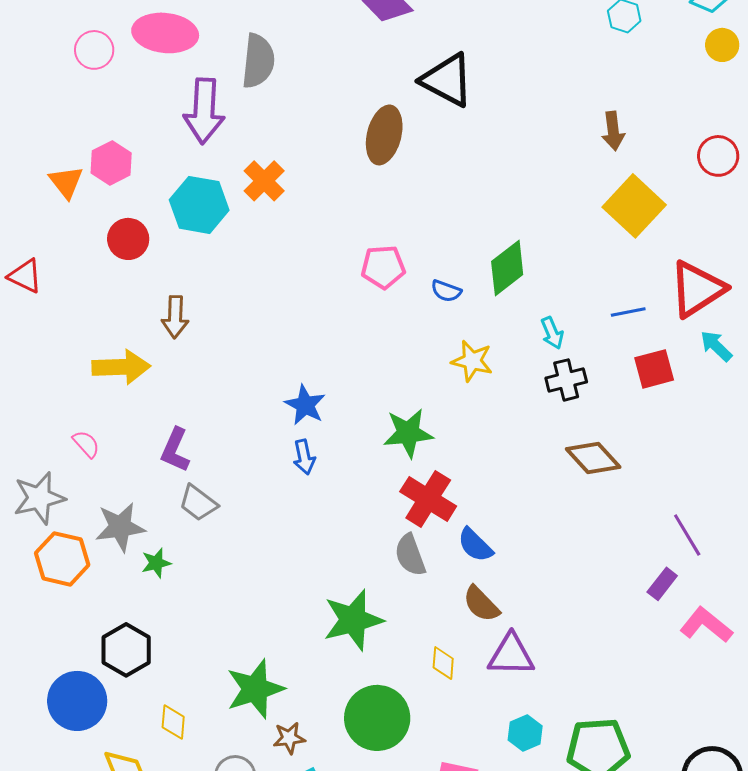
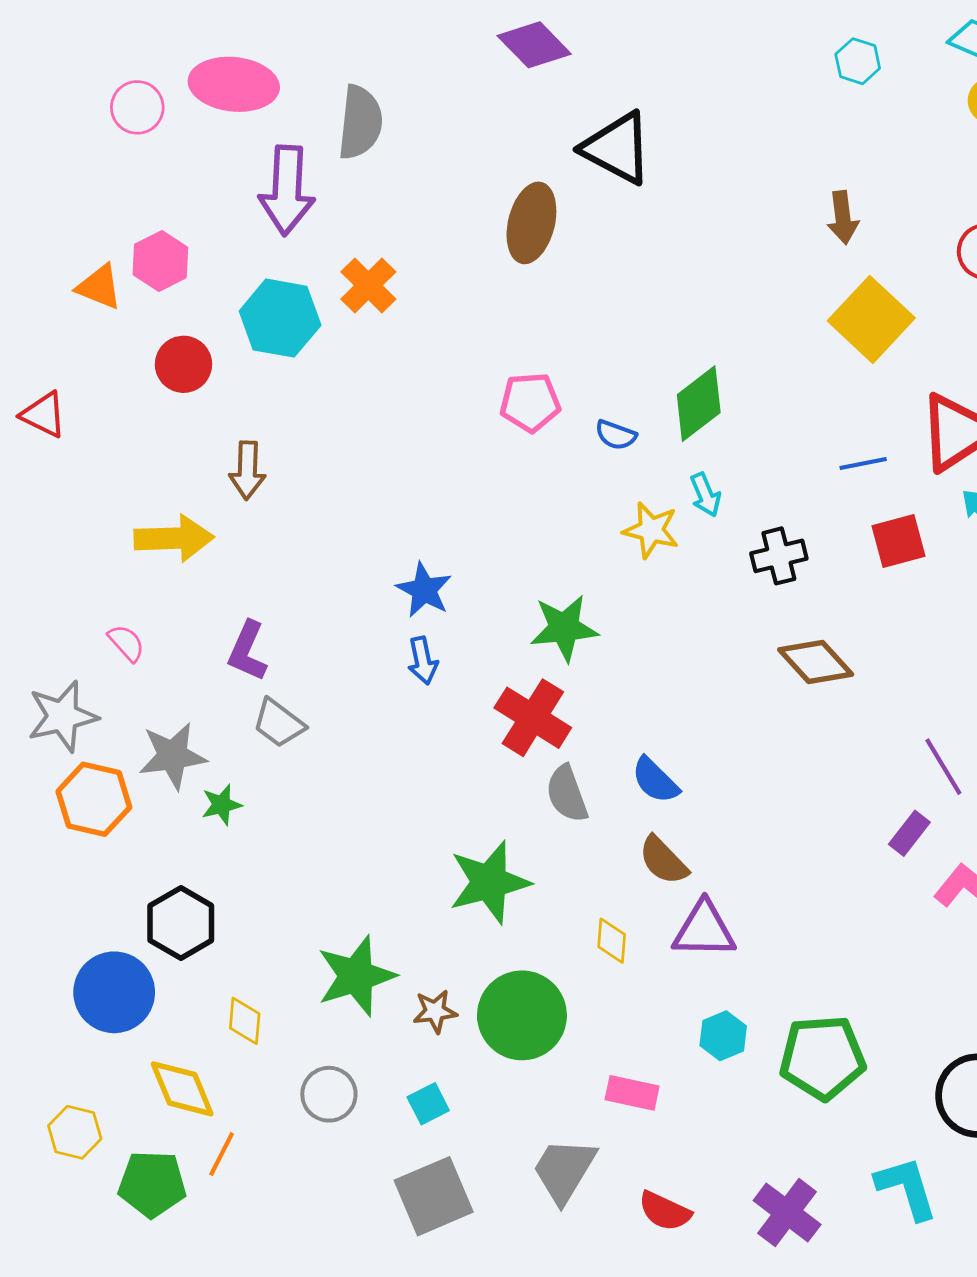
orange triangle: (66, 182) -> (99, 287), turned -30
cyan arrow: (552, 333) -> (705, 495), moved
red cross: (428, 499) -> (533, 718), moved
brown star: (289, 738) -> (435, 1011), moved

